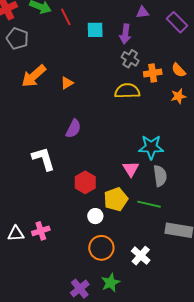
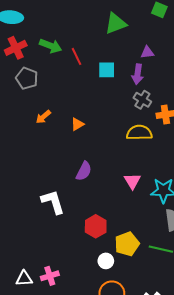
purple triangle: (143, 12) -> (147, 52), moved
orange arrow: (34, 76) -> (43, 117), size x0.6
pink triangle: (131, 169) -> (132, 181), moved

